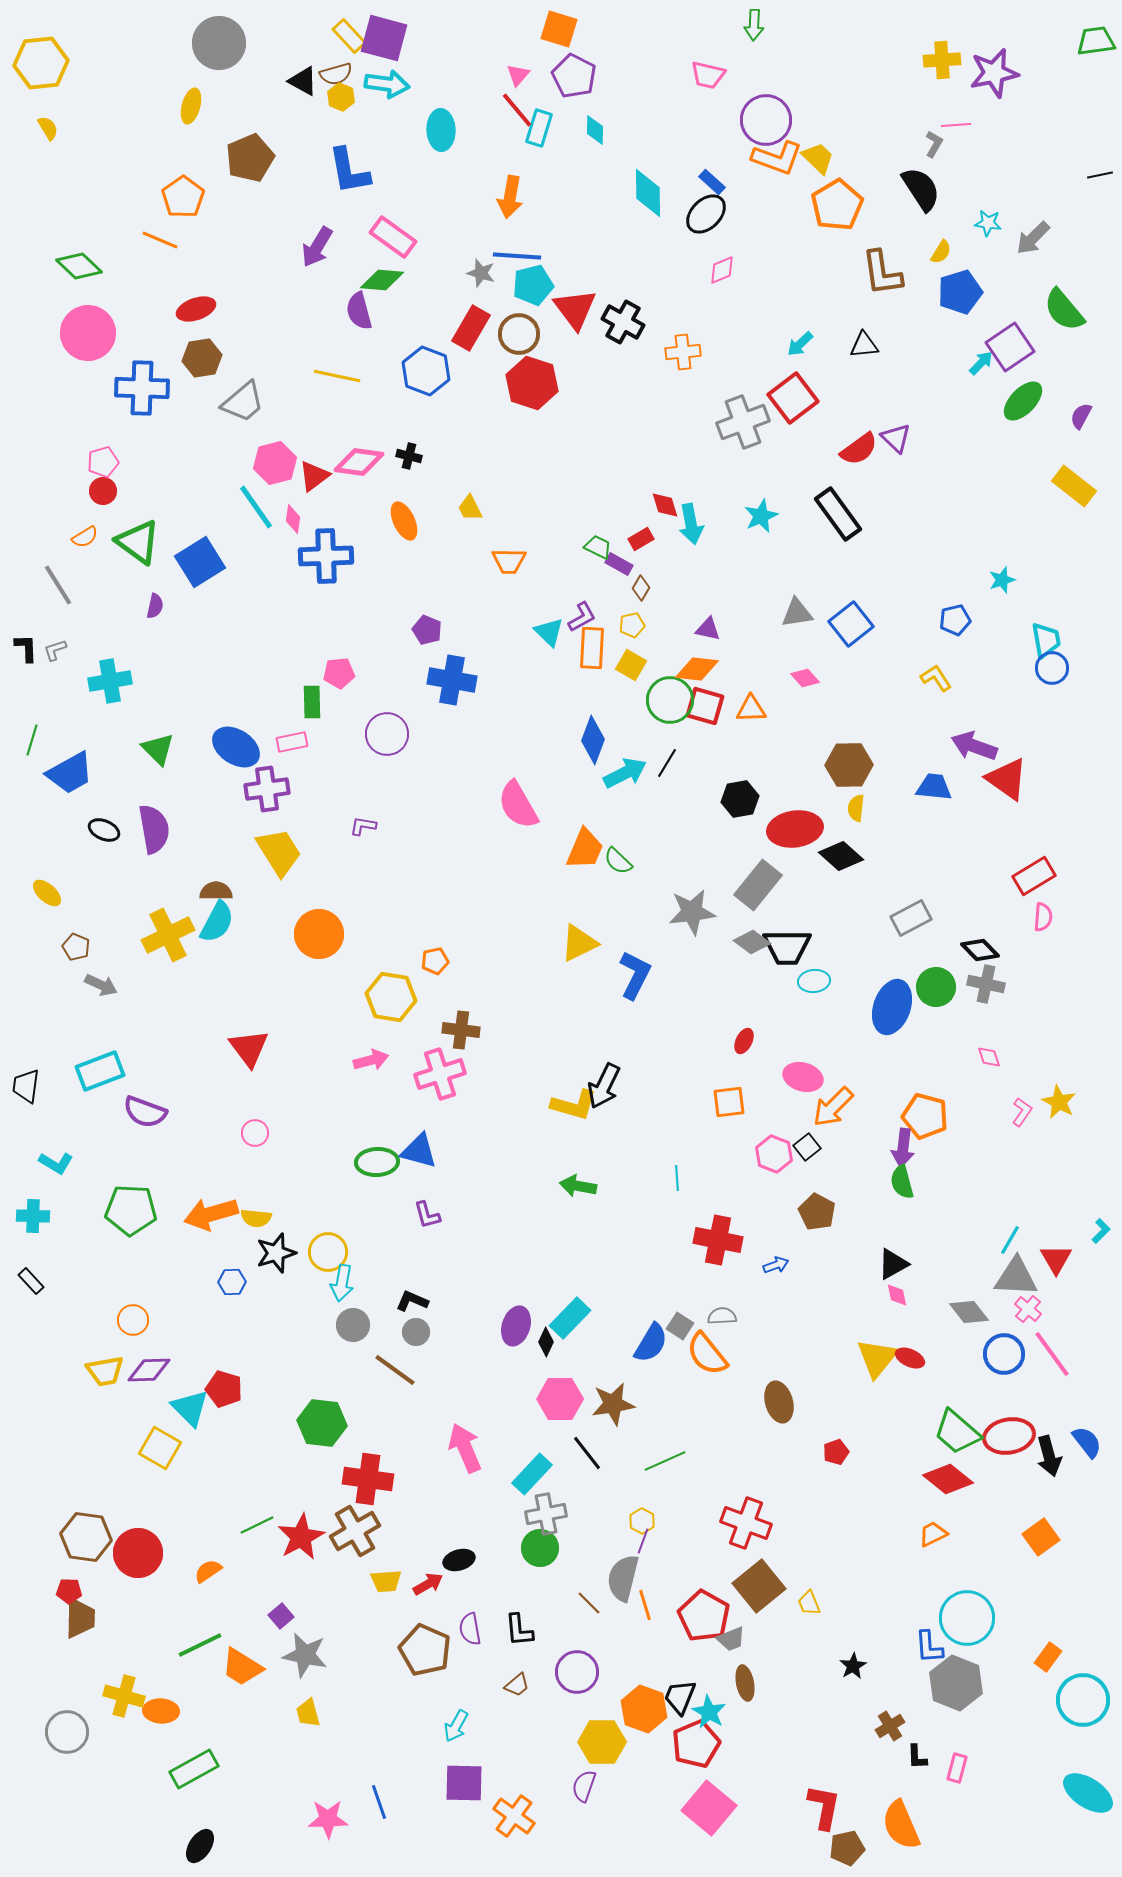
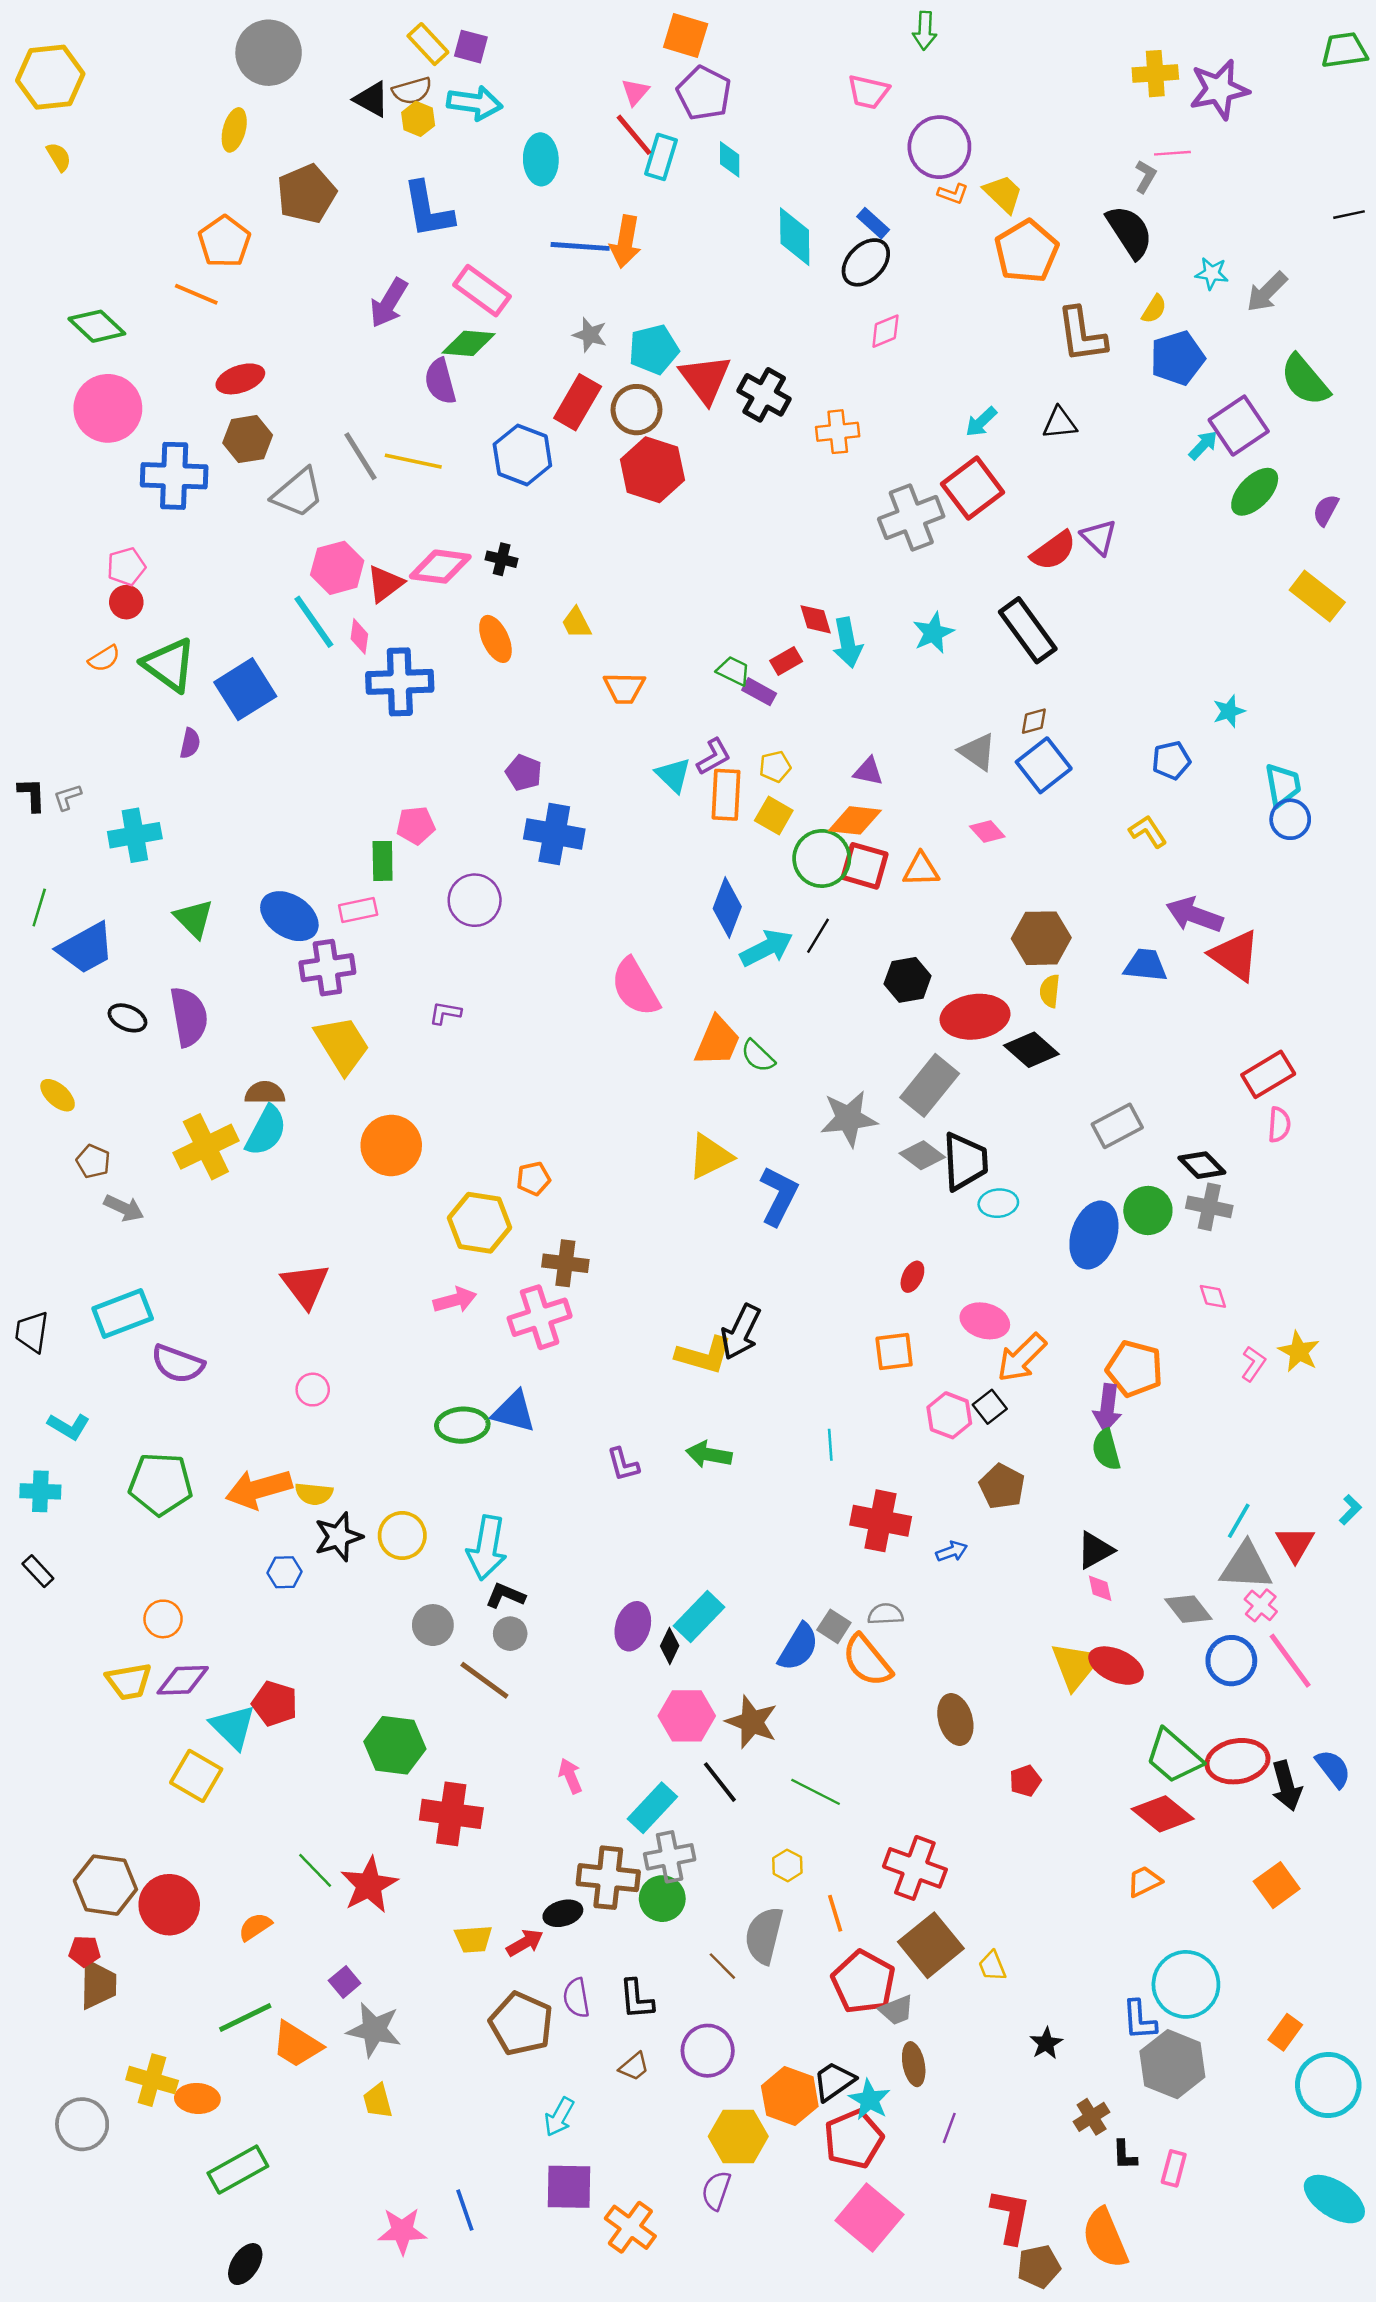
purple square: (384, 38) -> (471, 47), size x0.6
orange L-shape: (777, 158) -> (953, 194), size x0.5
blue line: (517, 256) -> (580, 246), moved
gray line: (58, 585) -> (361, 456), moved
brown diamond: (641, 588) -> (1034, 721), moved, turned 45
gray triangle: (797, 613) -> (977, 752), turned 44
black trapezoid: (787, 947) -> (965, 1161), turned -93
purple L-shape: (427, 1215) -> (623, 1464), moved
cyan arrow: (342, 1283) -> (487, 1548), moved, size x1.4
red ellipse: (910, 1358) -> (1116, 1666), size x1.5
brown star: (613, 1404) -> (752, 1722), turned 30
pink arrow: (465, 1448) -> (570, 1776), size x0.6
green line: (665, 1461) -> (816, 1792), turned 51
green line: (257, 1525) -> (315, 1870), turned 72
brown cross: (355, 1531) -> (608, 1878), moved, turned 36
purple line: (643, 1541) -> (949, 2128), moved
orange line: (645, 1605) -> (835, 1913), moved
black trapezoid: (680, 1697) -> (834, 2081), turned 33

